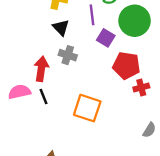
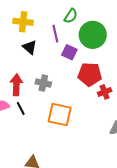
gray cross: (68, 55) -> (43, 83), moved

